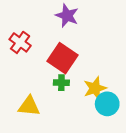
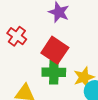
green cross: (61, 83) -> (54, 72), size x1.6

